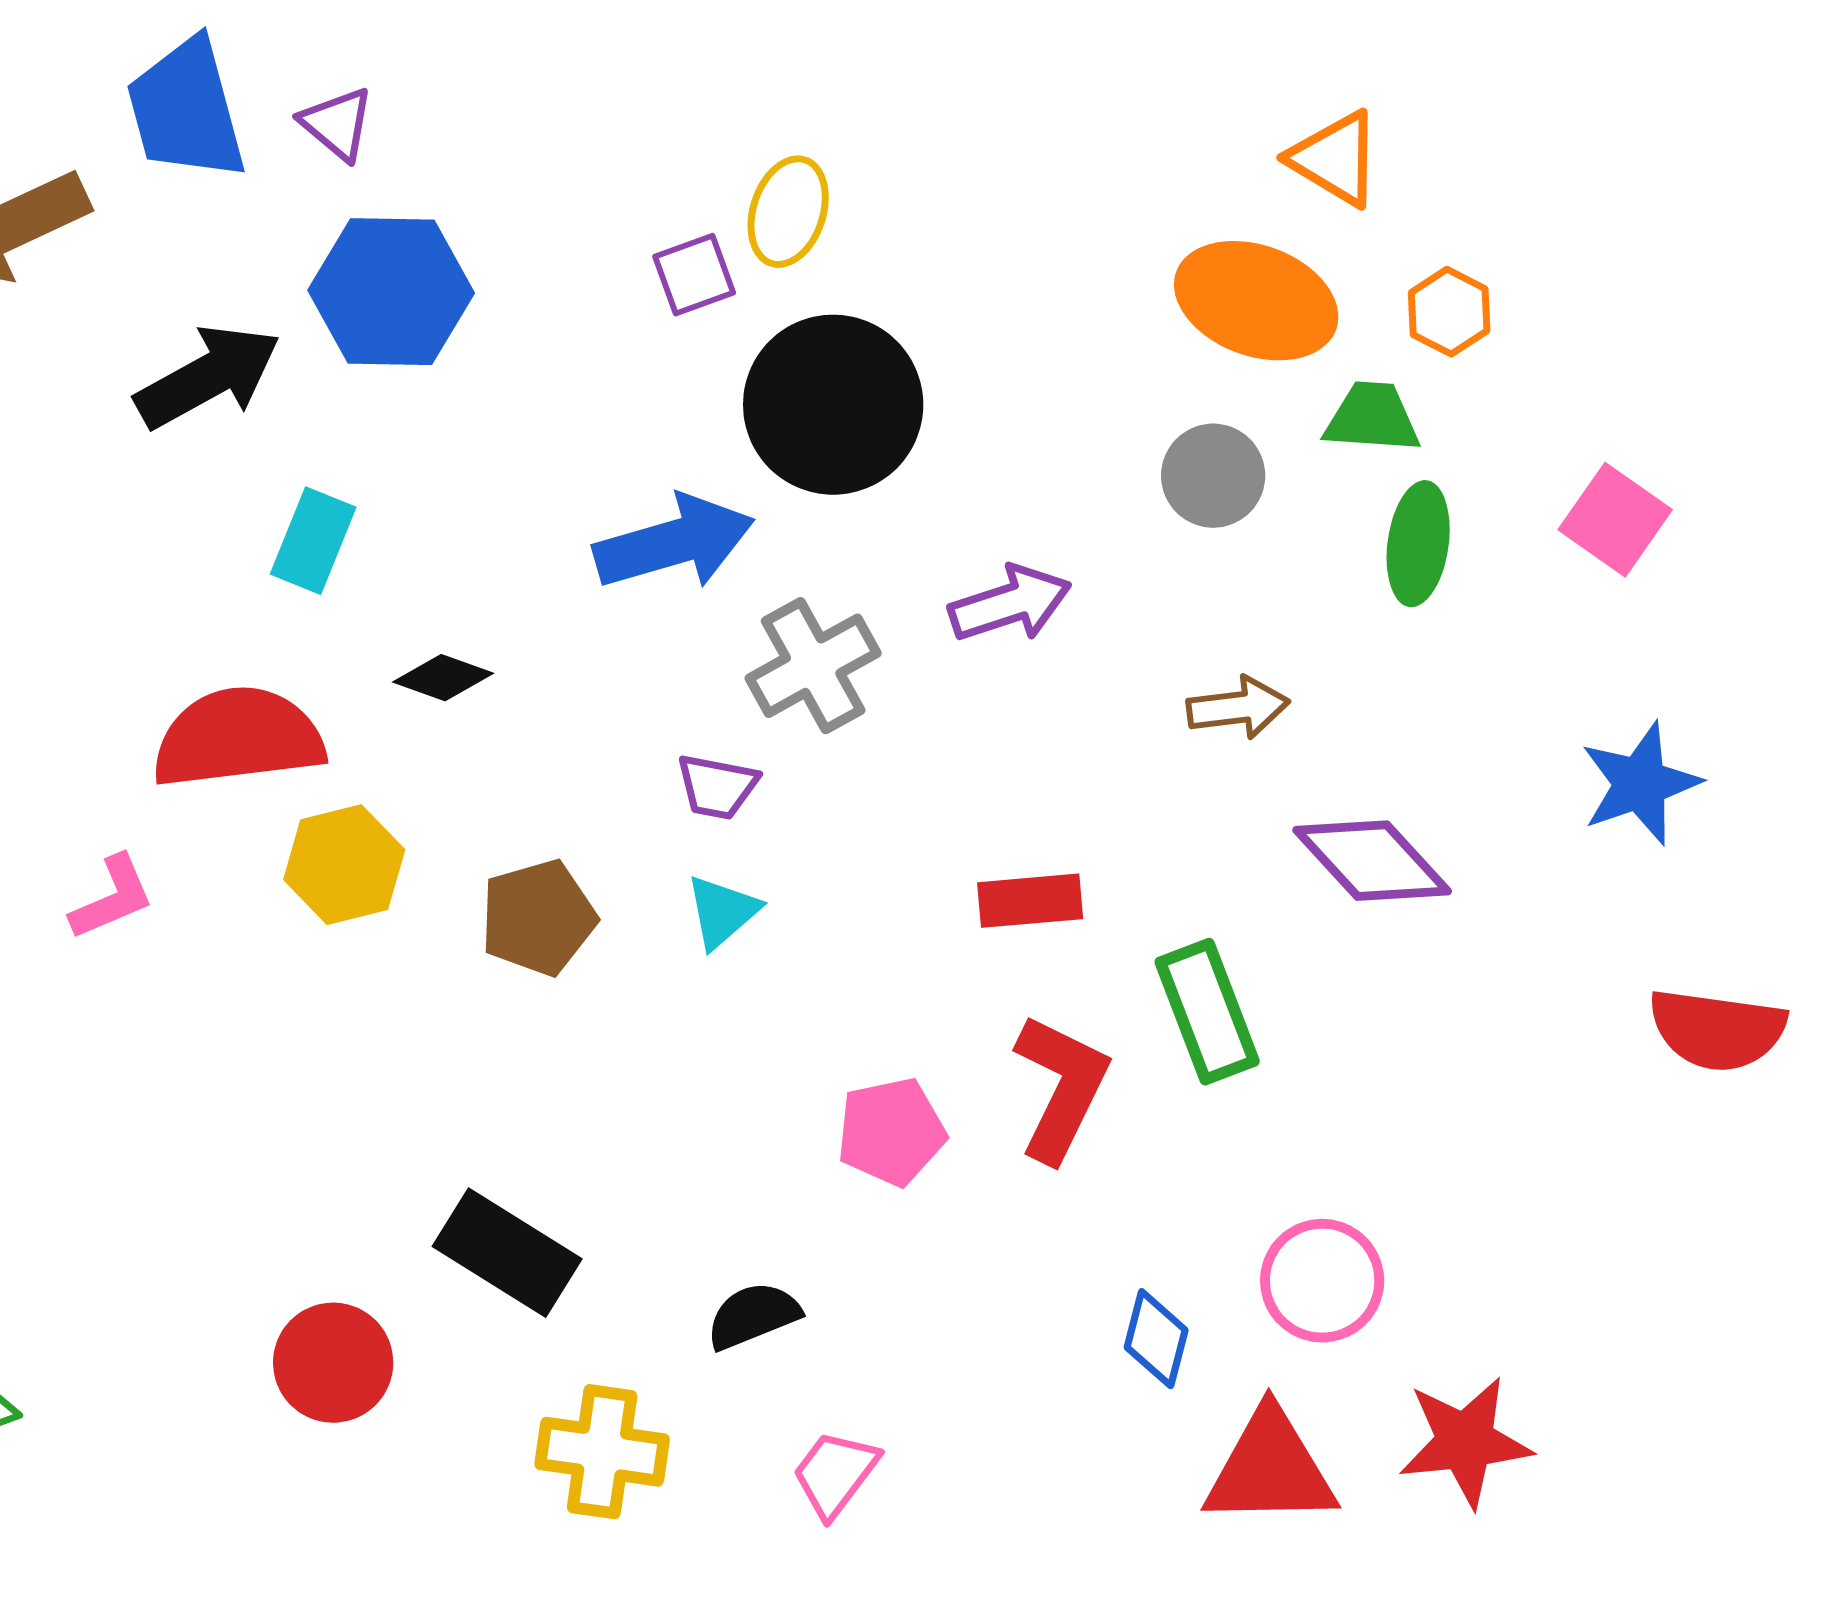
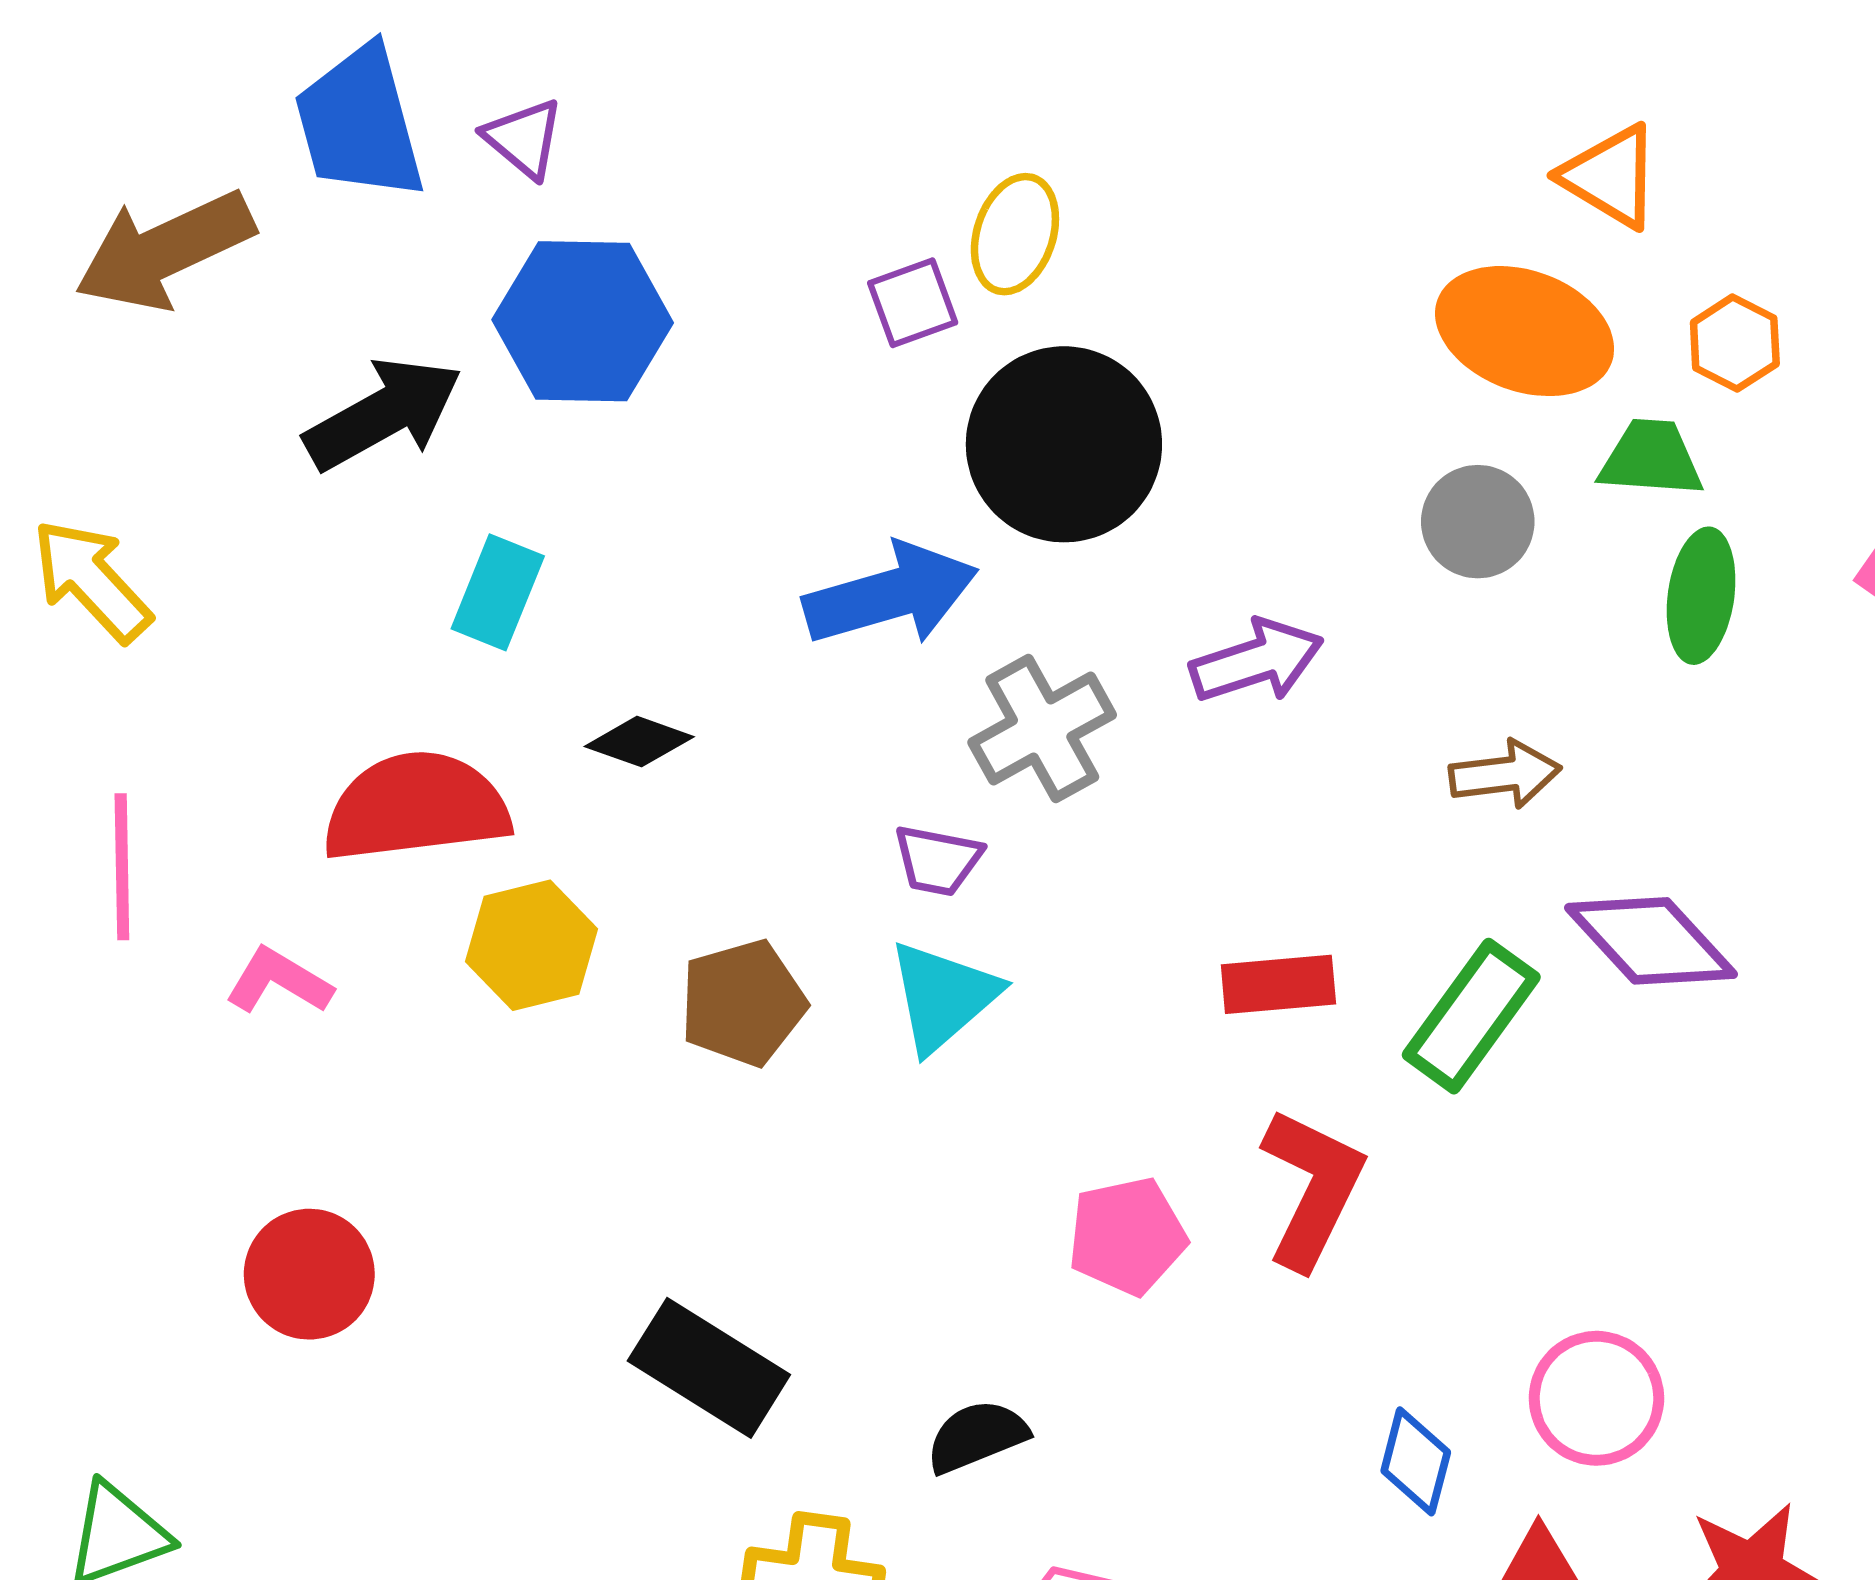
pink L-shape: (112, 898) -> (279, 981), turned -126
cyan triangle: (722, 912) -> (943, 996), size x1.4
green rectangle: (1207, 1012) -> (1471, 1016), moved, turned 57
red circle: (333, 1363) -> (309, 1274), moved

